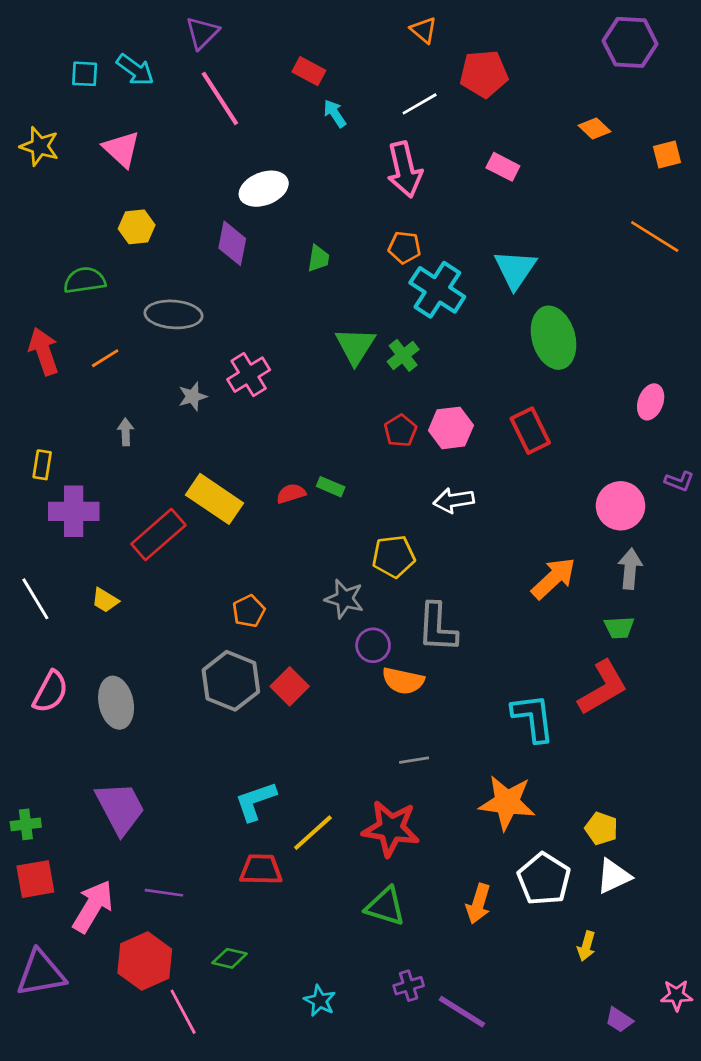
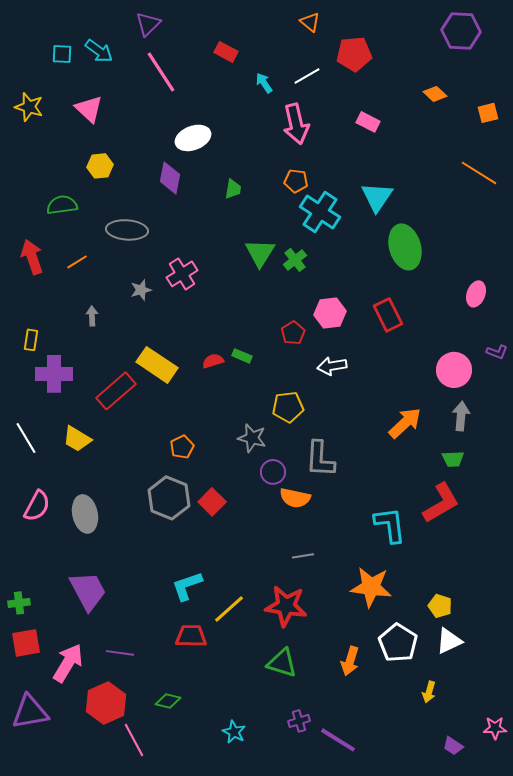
cyan arrow: (335, 113) -> (264, 83), moved
red pentagon: (400, 431) -> (293, 333), moved
yellow trapezoid: (105, 600) -> (77, 439), size x1.4

